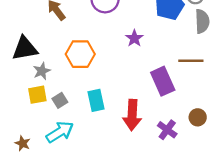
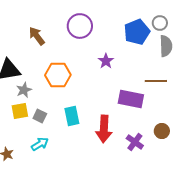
purple rectangle: (163, 81) -> (131, 99), turned -55
gray square: (60, 100) -> (40, 116), turned -32
cyan arrow: (60, 132) -> (40, 144), size x0.7

